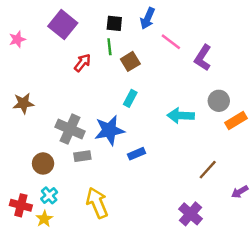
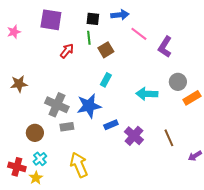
blue arrow: (148, 18) -> (120, 15), turned -120
purple square: (63, 25) -> (51, 20), turned -30
brown line: (208, 170) -> (169, 138), turned -66
purple cross: (191, 214) -> (134, 136), moved

